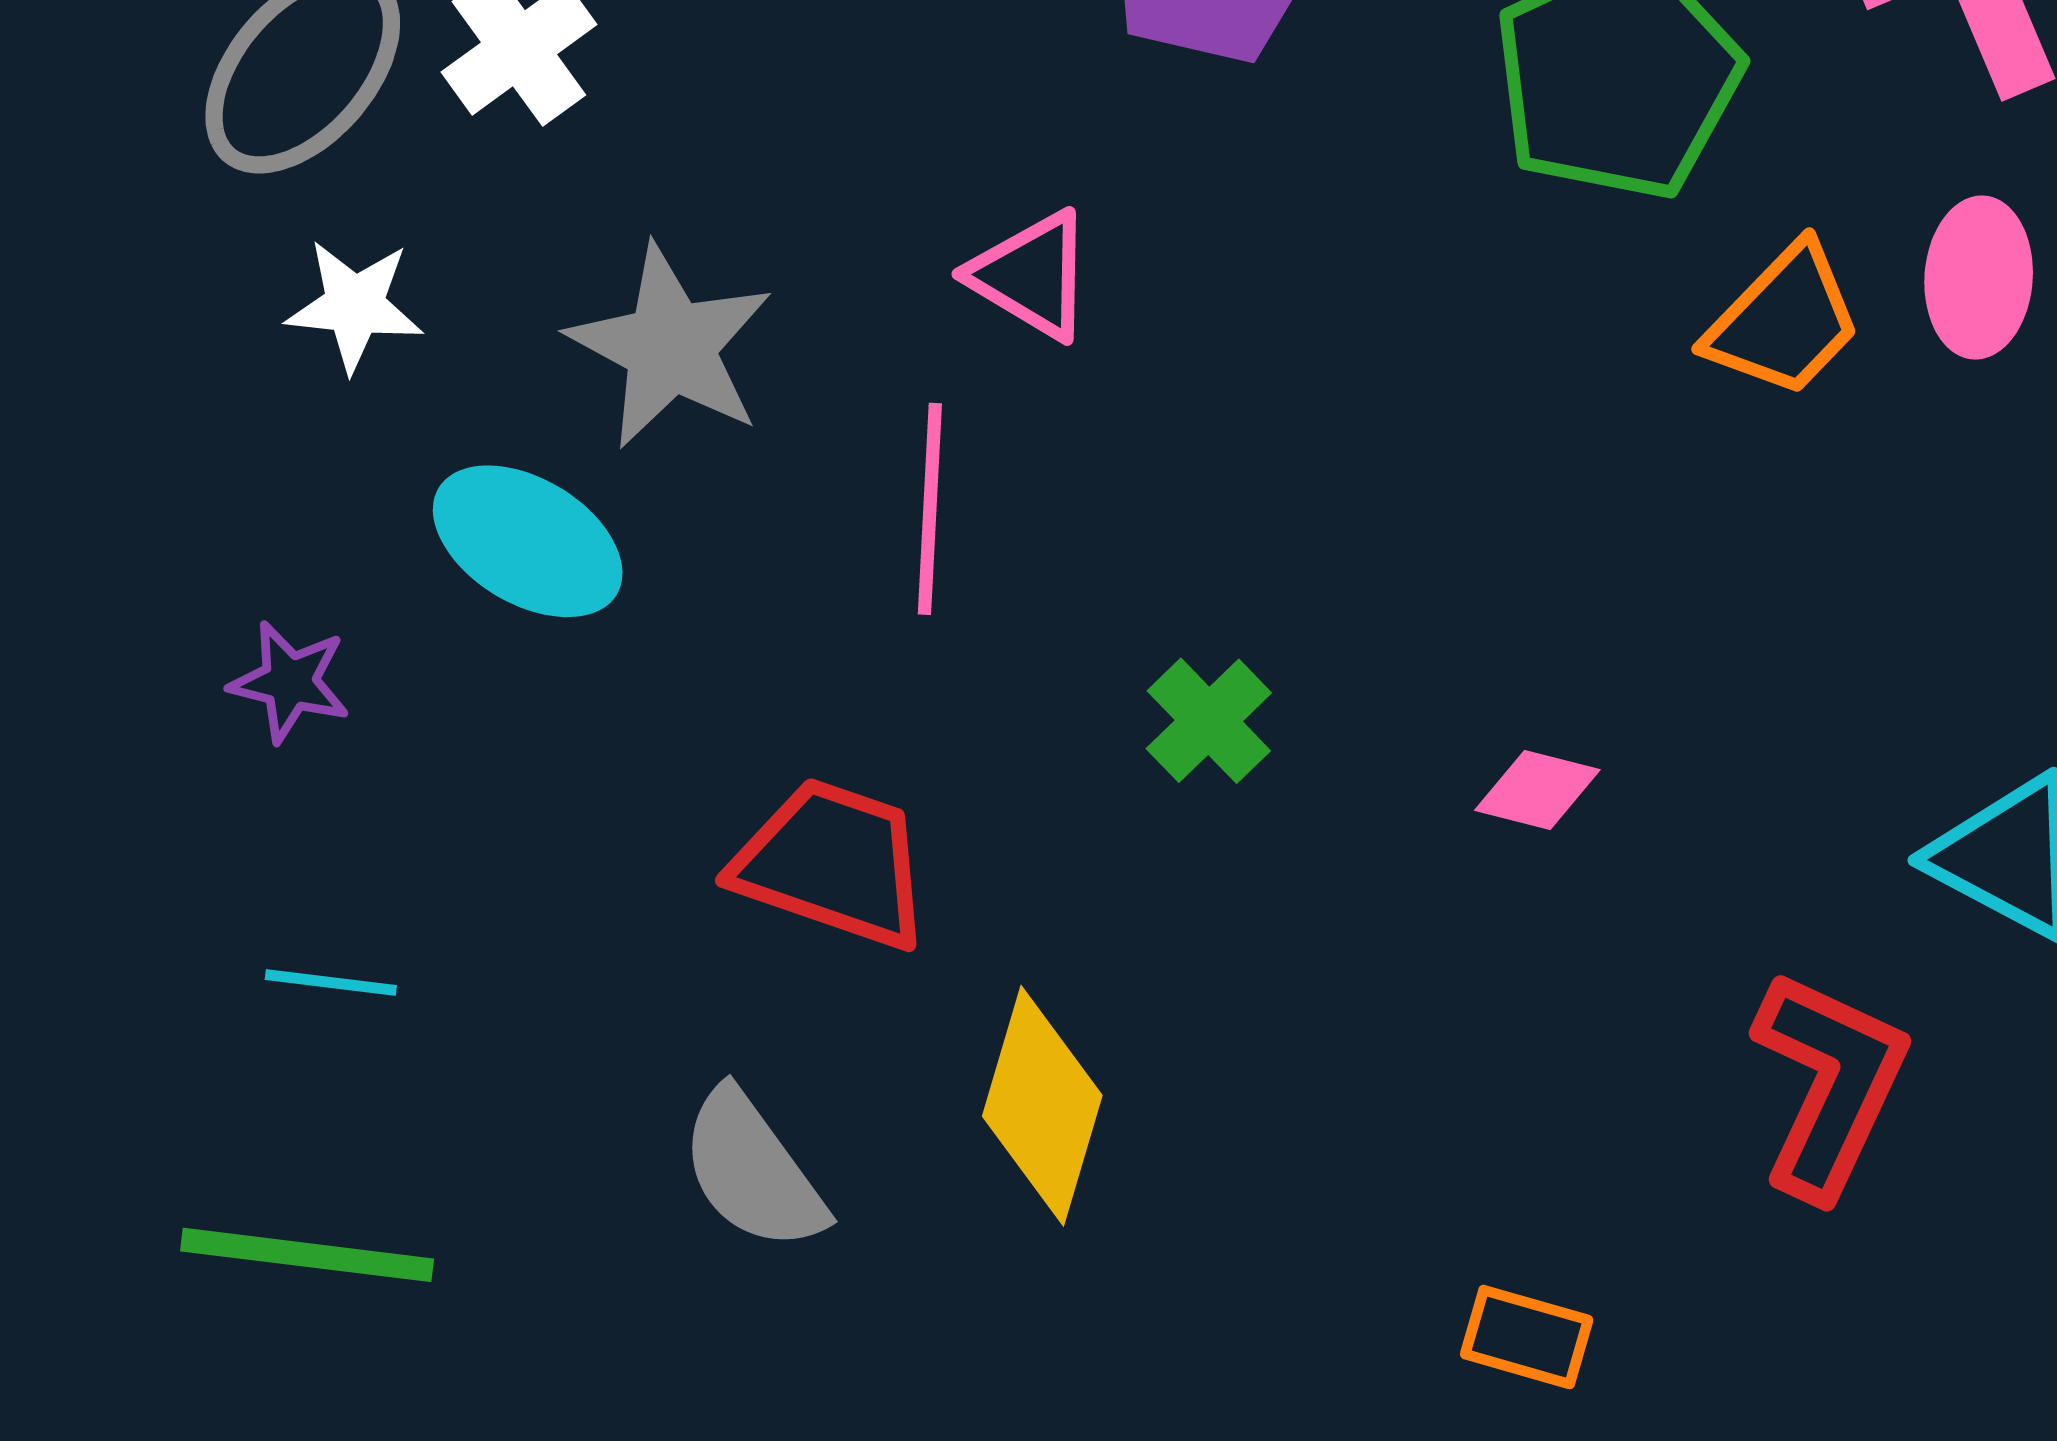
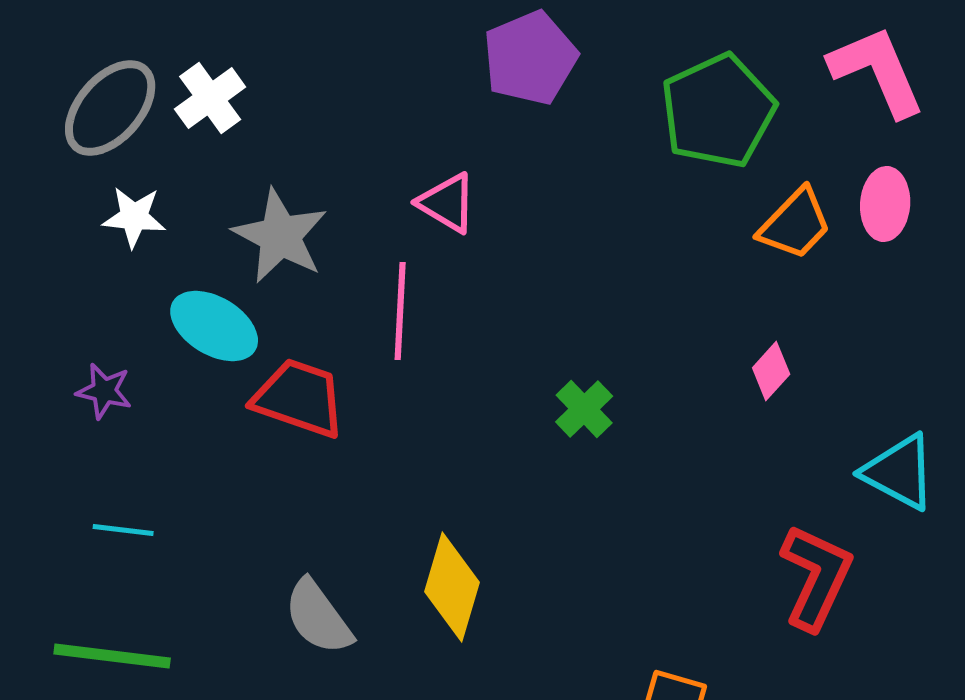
green cross: (1209, 721) -> (584, 409), moved
pink diamond: (1537, 790) -> (771, 371), moved, turned -62
red trapezoid: (833, 863) -> (299, 398), moved

